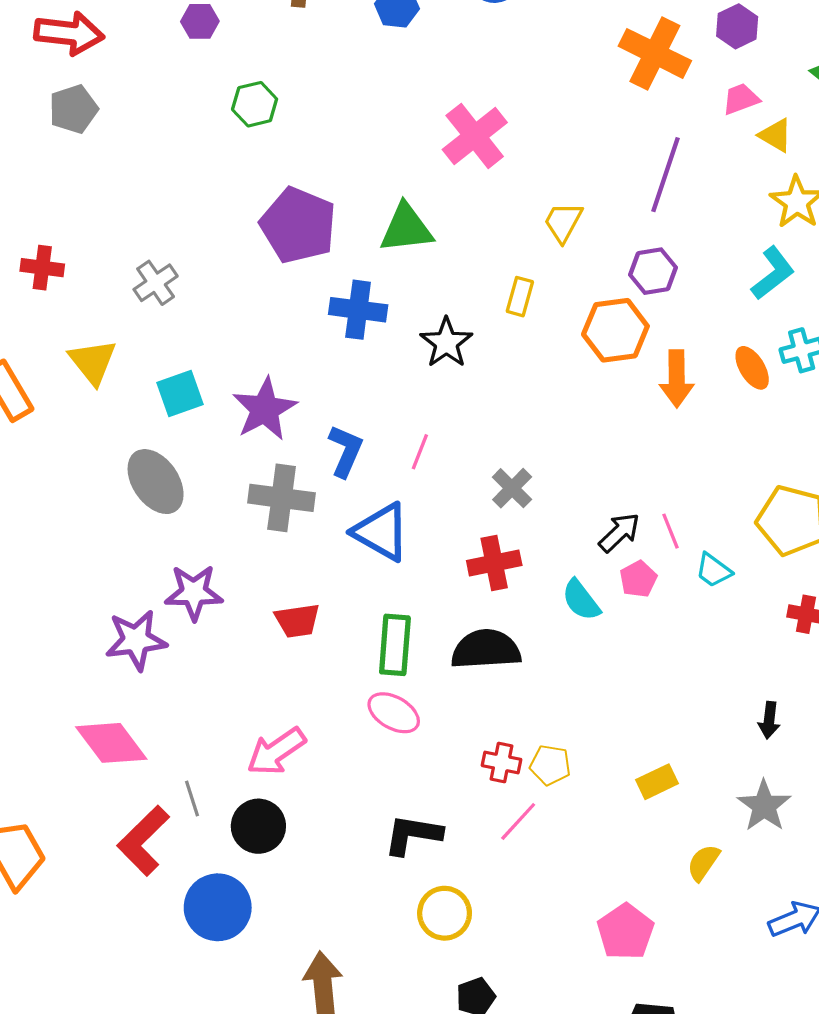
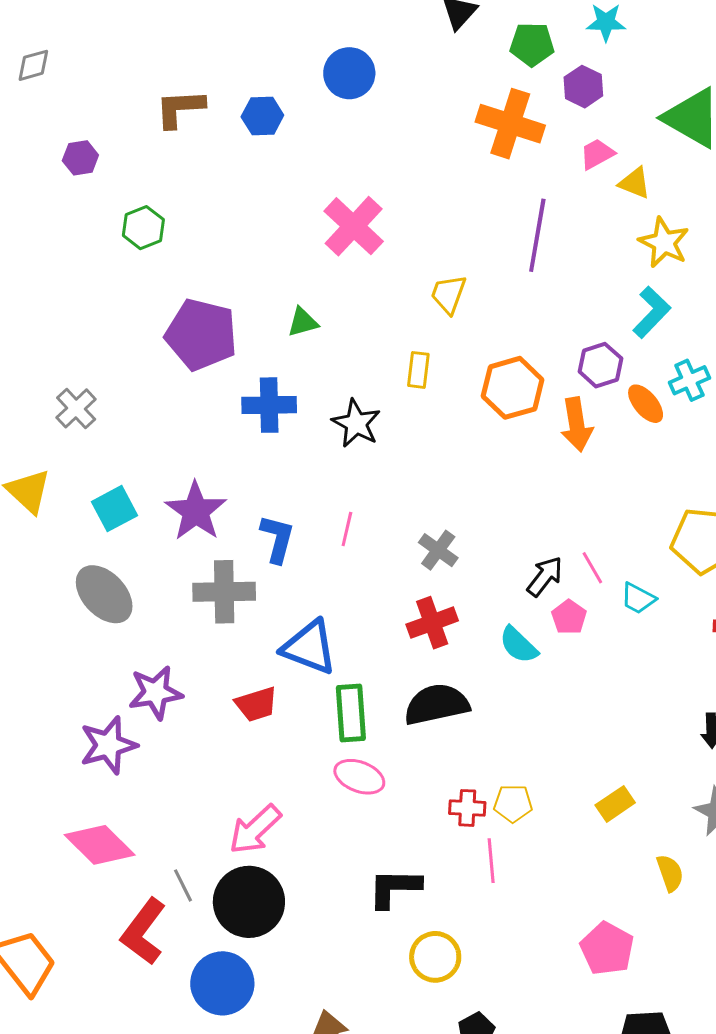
green triangle: (406, 228) -> (303, 322), size x0.6
purple hexagon: (653, 271) -> (600, 365), moved
blue triangle: (381, 532) -> (309, 647), moved
pink line: (518, 821) -> (491, 861), turned -39
black circle: (258, 826) -> (249, 902), size x1.4
yellow semicircle: (703, 863) -> (670, 873), turned 135

